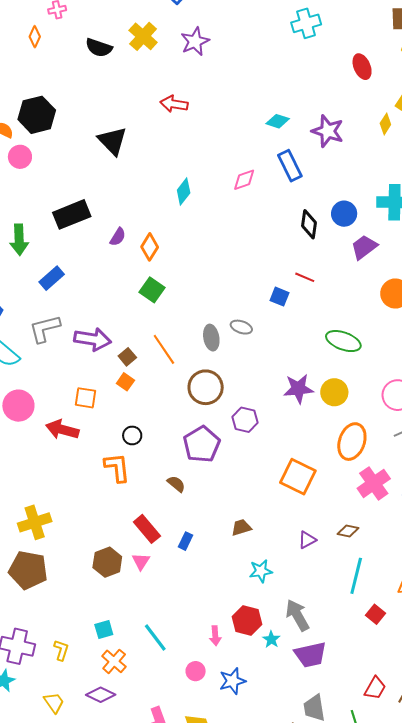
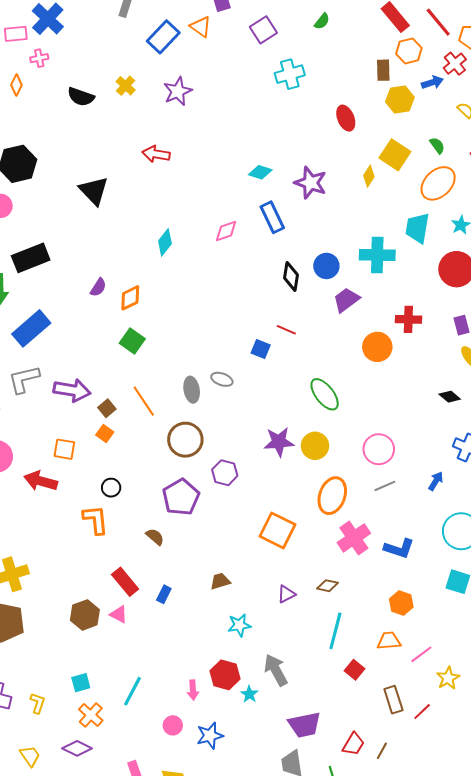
yellow cross: (143, 36) -> (126, 86), size x0.7
black rectangle: (72, 214) -> (31, 258), moved
orange diamond: (150, 247) -> (130, 298), turned 32
blue rectangle: (52, 278) -> (31, 328), size x1.5
green ellipse: (343, 341) -> (325, 394), turned 32
pink triangle: (141, 561) -> (119, 614), turned -36
cyan line: (155, 637) -> (132, 691), turned 64
purple trapezoid: (310, 655) -> (305, 725), moved

